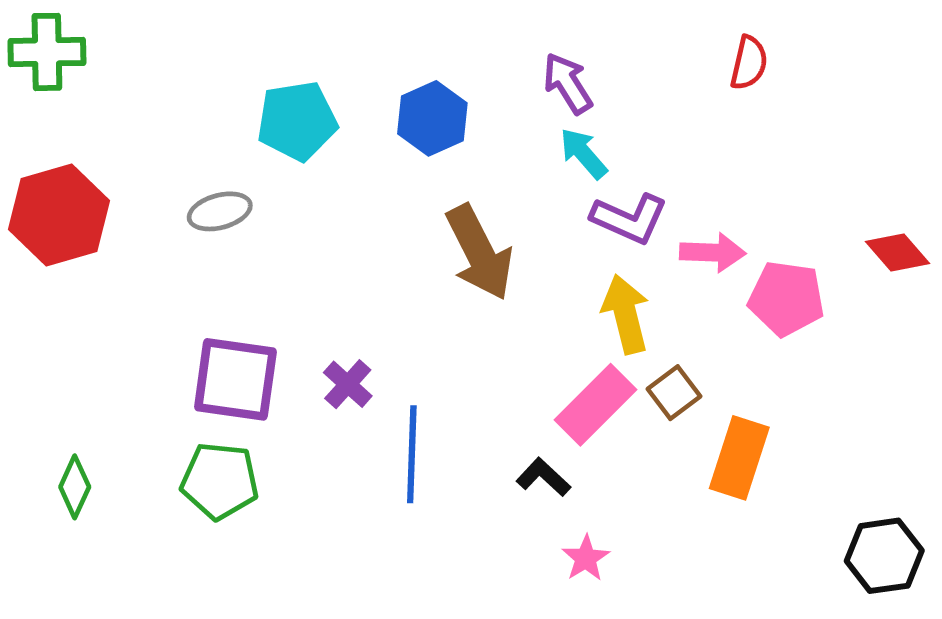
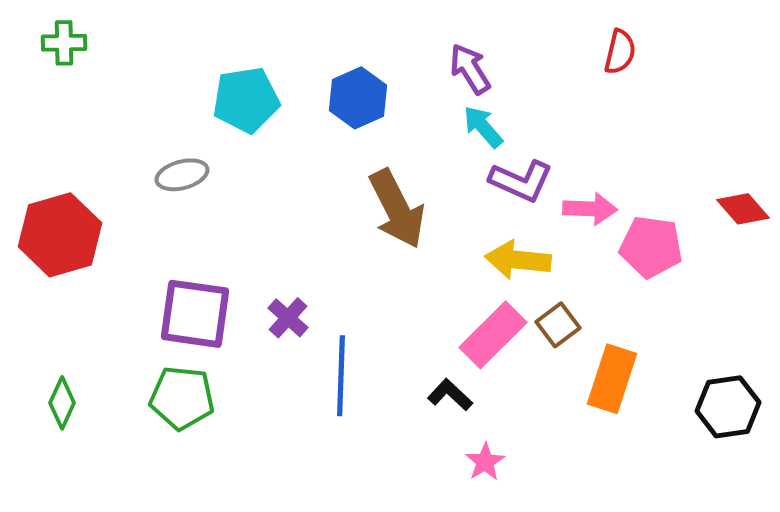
green cross: (47, 52) -> (64, 43), moved, size x0.7
red hexagon: (59, 215) -> (60, 235), moved
yellow arrow: (626, 314) -> (518, 260), turned -70
black hexagon: (884, 556) -> (728, 407), moved

